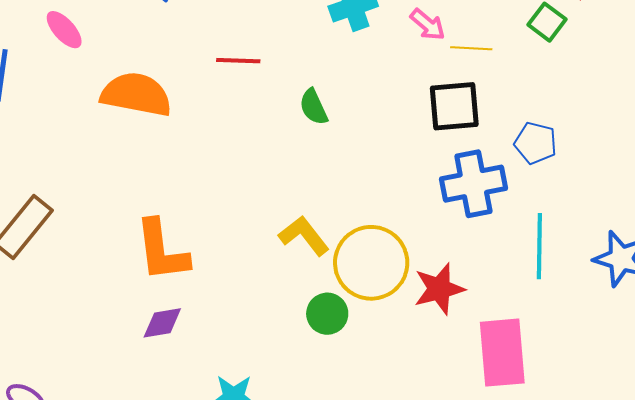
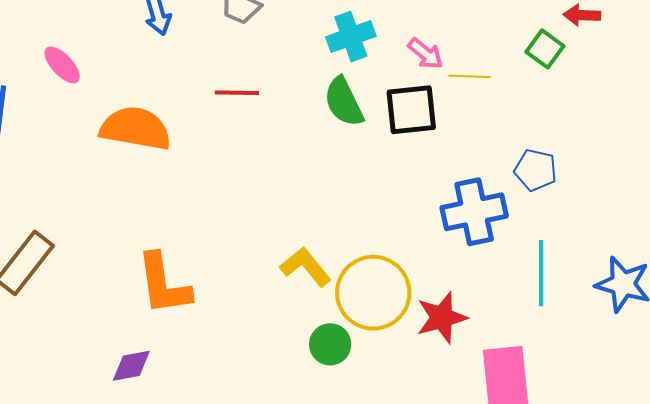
black square: (454, 106) -> (411, 110), moved
green semicircle: (314, 107) -> (344, 102), moved, size x1.4
purple diamond: (162, 323) -> (131, 366), moved

